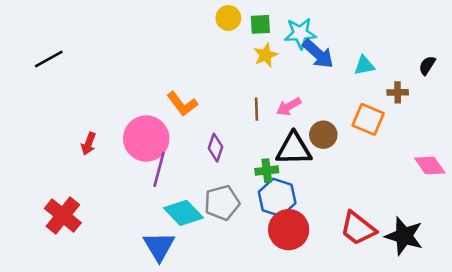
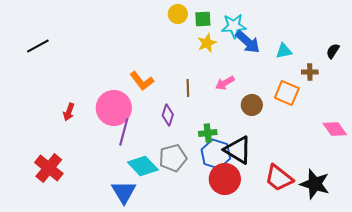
brown line: (257, 109) -> (188, 88), moved
black triangle: (294, 149) -> (238, 150), moved, turned 32

